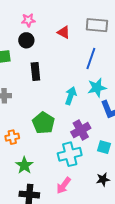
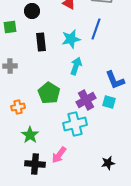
cyan star: (97, 88) -> (71, 39), moved
cyan square: (104, 147) -> (109, 102), moved
black star: (103, 179) -> (108, 163), moved
pink arrow: (64, 185) -> (59, 155), moved

